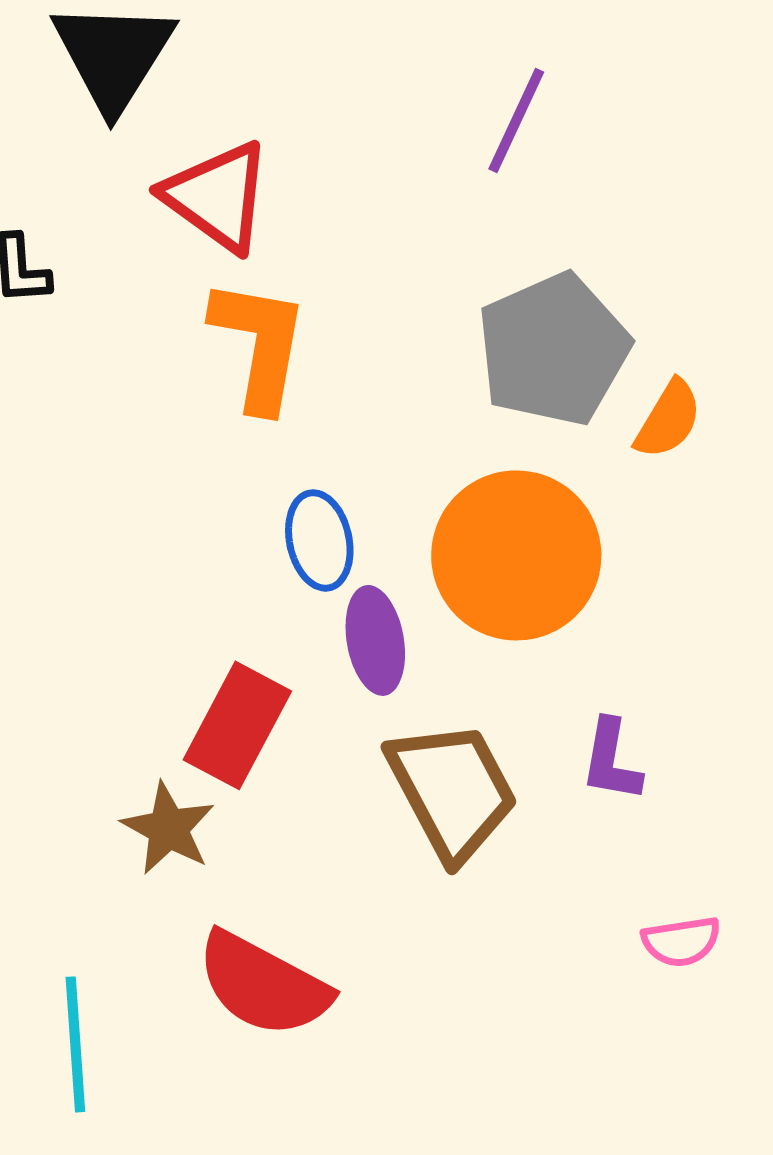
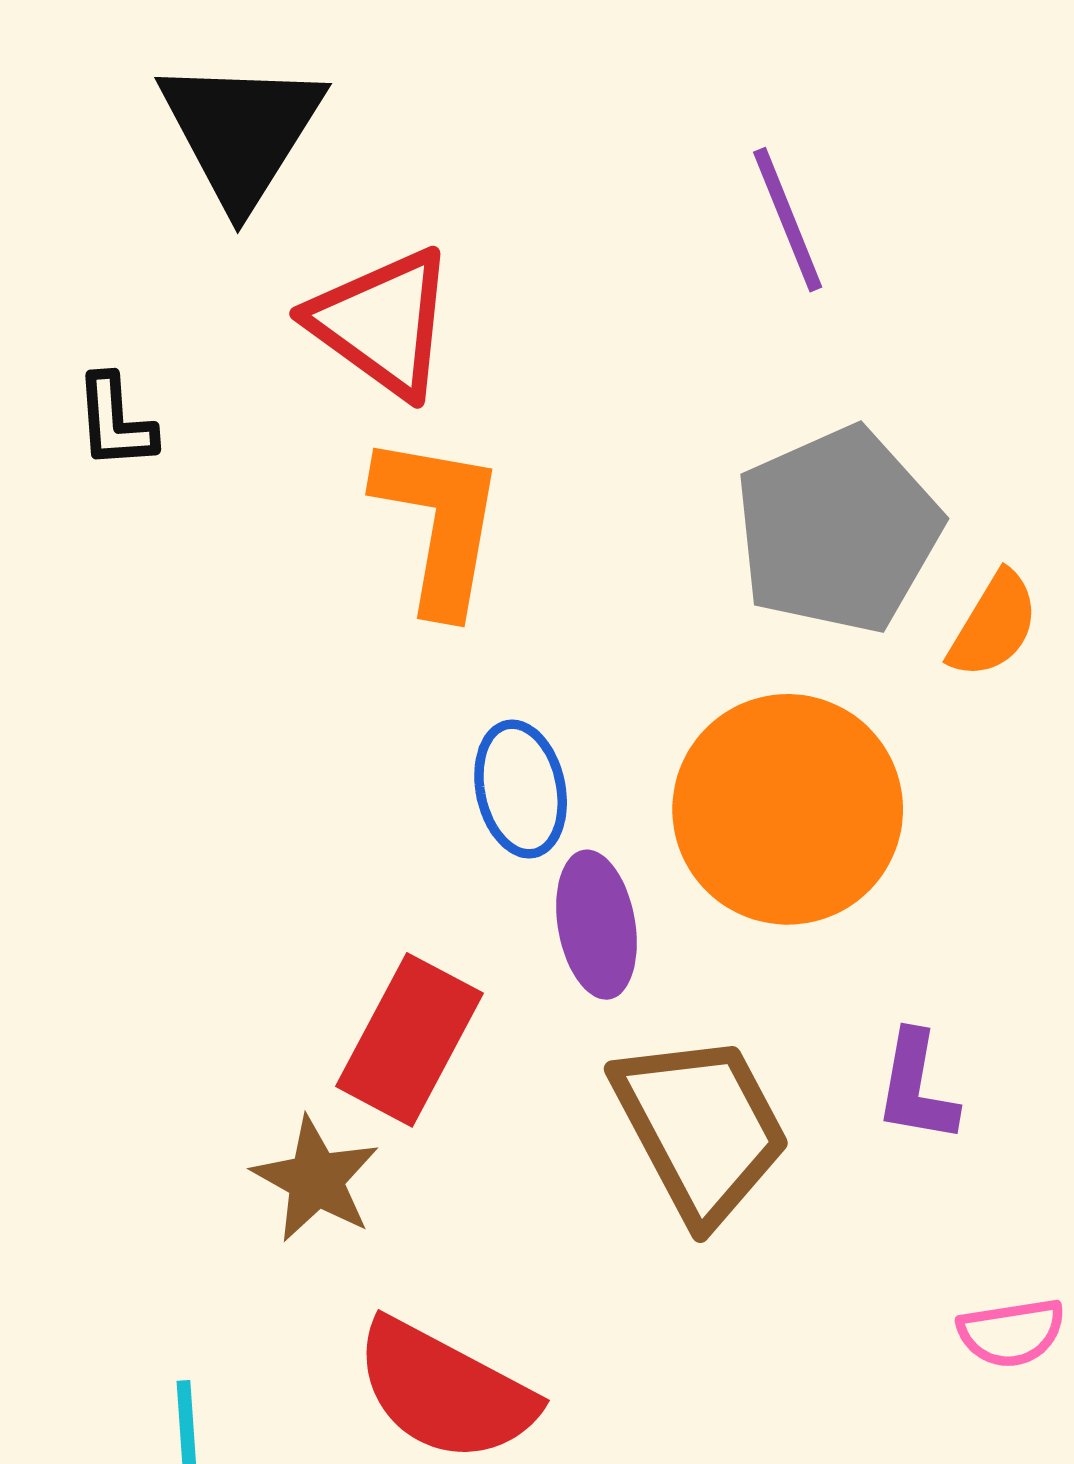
purple line: (516, 120) -> (788, 220), turned -47

